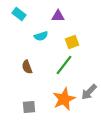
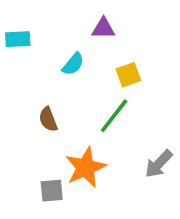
cyan rectangle: (19, 14) -> (18, 39), moved, turned -40
cyan semicircle: (41, 36) -> (73, 64), turned -32
orange star: (64, 99) -> (86, 167), moved

